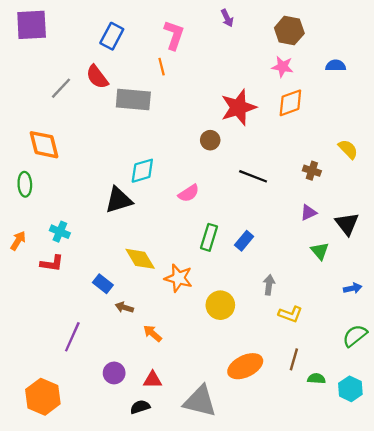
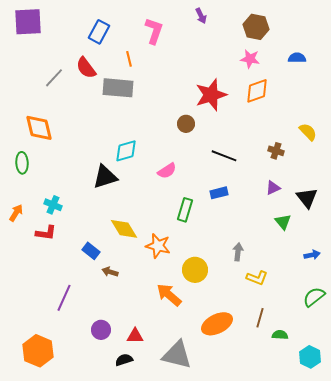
orange line: (162, 67) -> (129, 59), moved
blue rectangle: (244, 241) -> (219, 193), moved, turned 36
orange arrow: (153, 333) -> (169, 295), moved, size x1.5
cyan hexagon: (350, 389) -> (310, 357), moved

